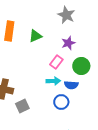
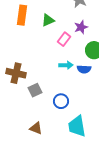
pink rectangle: (56, 62) -> (64, 39), moved
blue circle: (61, 102) -> (61, 101), moved

